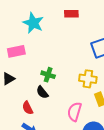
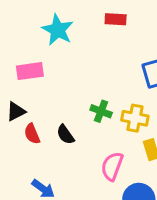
green cross: (48, 75) -> (101, 111), moved
red semicircle: (28, 108) -> (32, 134), moved

